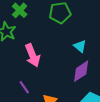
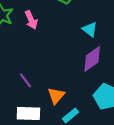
pink arrow: (33, 55) -> (31, 20), moved, size x0.7

